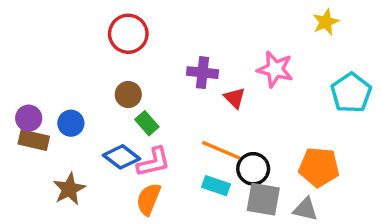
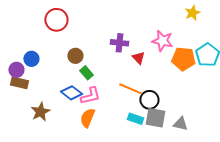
red circle: (128, 34) -> (56, 20), moved
blue circle: (71, 123) -> (31, 59), moved
orange pentagon: (319, 167) -> (183, 59), moved
cyan rectangle: (216, 186) -> (135, 119), moved

